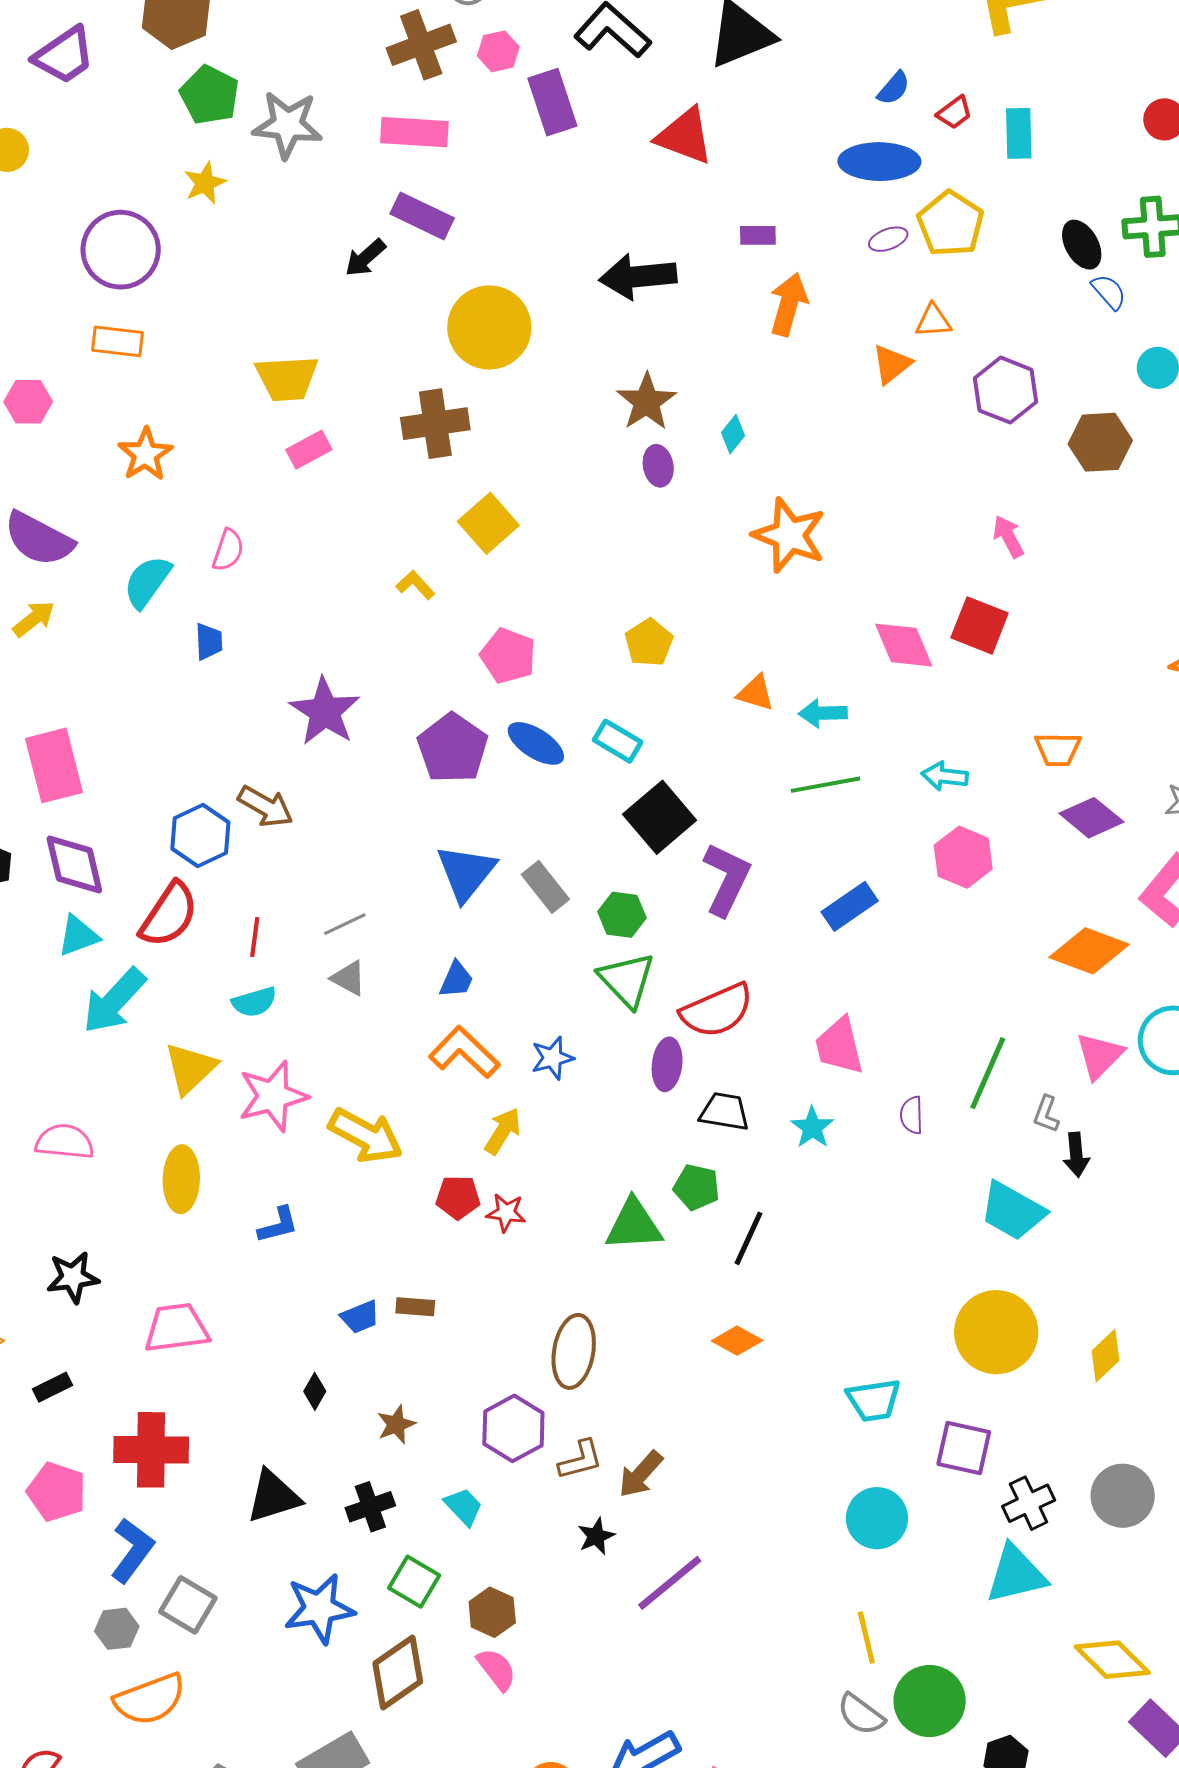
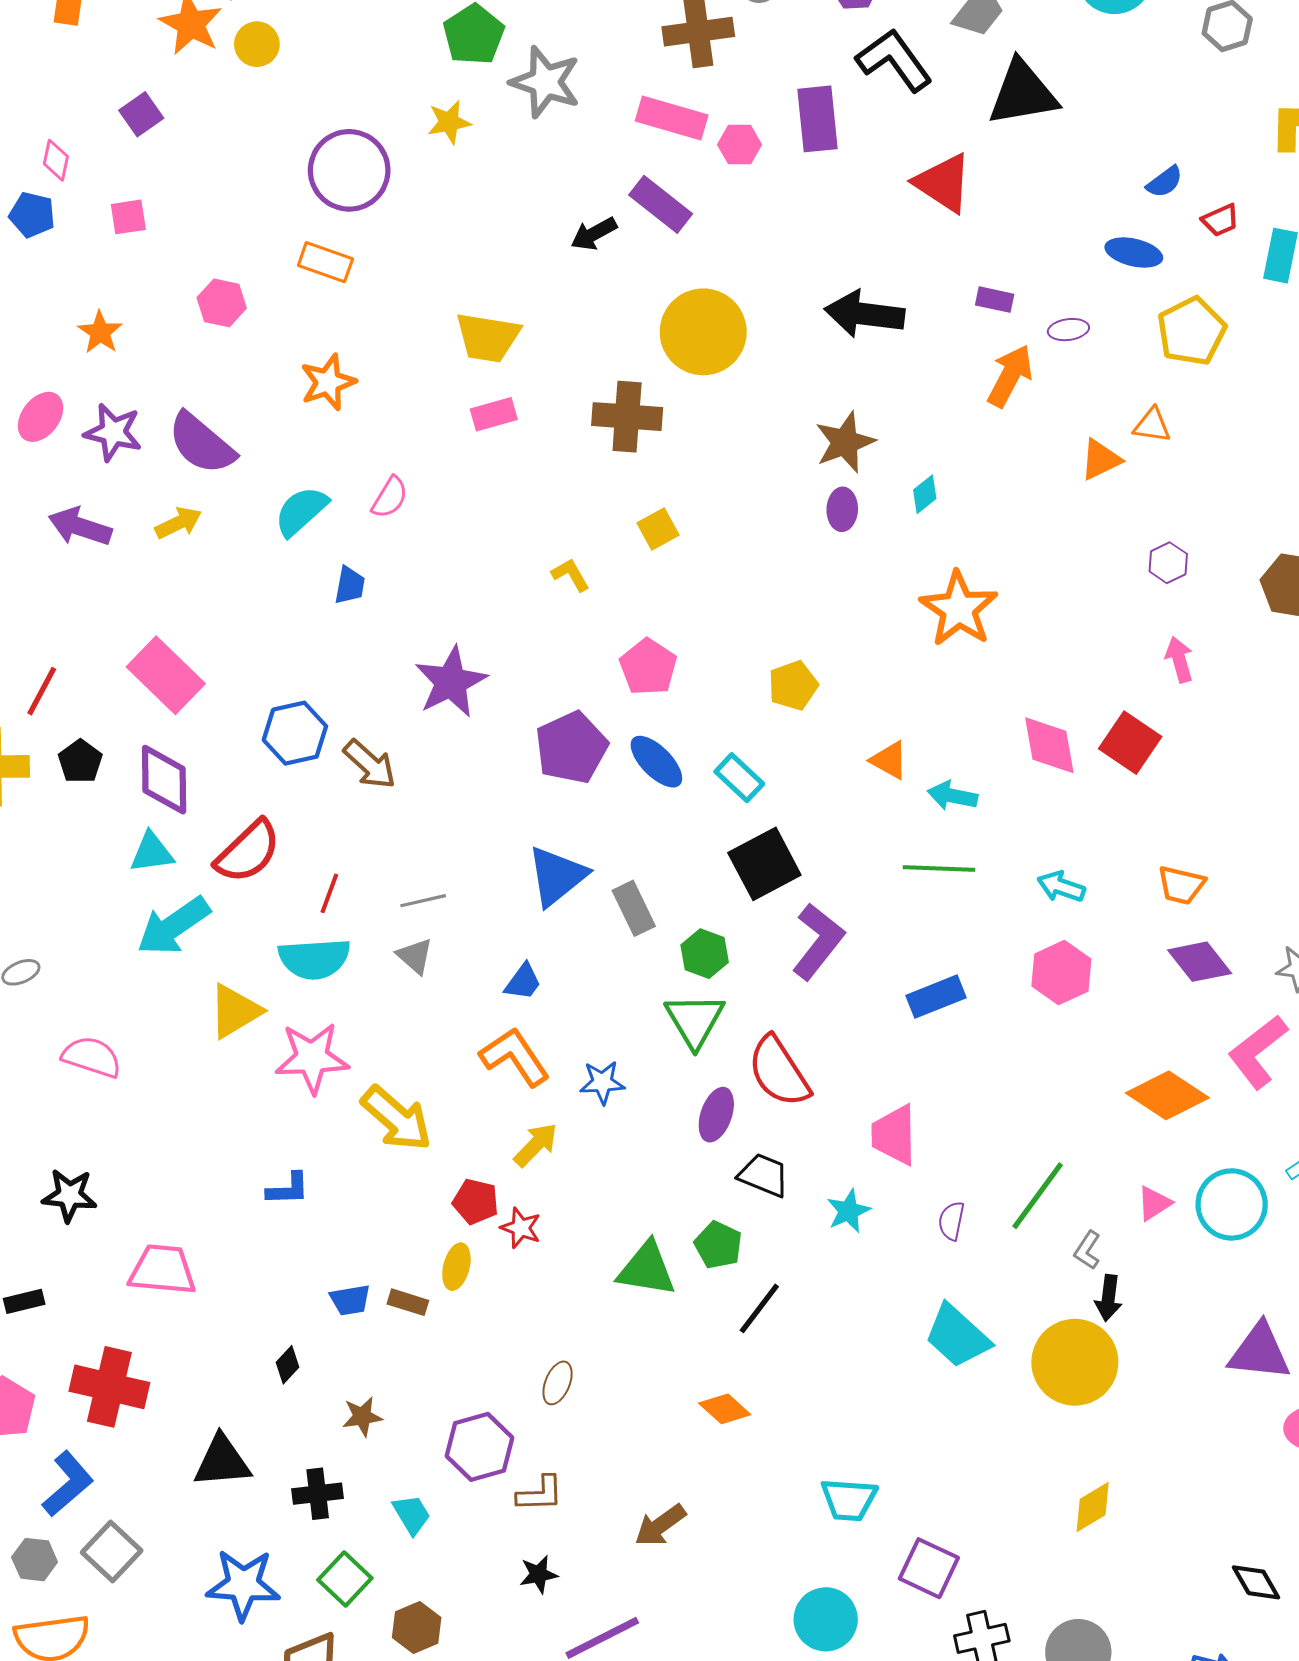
pink hexagon: (498, 51) -> (740, 145), moved
blue ellipse: (879, 162) -> (1134, 253), size x0.7
purple ellipse: (888, 239) -> (1068, 330), moved
purple hexagon: (1005, 390) -> (1168, 563), moved, size x0.6
yellow square: (488, 523) -> (658, 529), size x0.7
pink rectangle: (54, 765) -> (166, 675), turned -44
blue hexagon: (200, 835) -> (295, 733), moved
cyan semicircle: (254, 1002) -> (314, 959), size x1.5
red semicircle: (717, 1010) -> (779, 1072), turned 68
pink triangle: (1099, 1056) -> (1154, 1203), size x0.7
yellow ellipse: (181, 1179) -> (456, 1267), moved, size x0.7
cyan trapezoid: (1013, 1211) -> (957, 1336), moved
yellow circle: (996, 1332) -> (1075, 1362), moved
brown ellipse: (574, 1351) -> (558, 1383), size x0.6
brown arrow: (641, 1474) -> (660, 1525), moved

